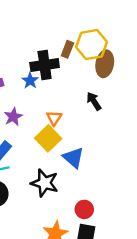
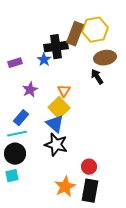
brown rectangle: (67, 49) -> (75, 34), size x1.6
brown ellipse: (105, 64) -> (105, 58), moved, turned 70
blue triangle: (73, 158) -> (55, 124), moved

